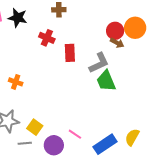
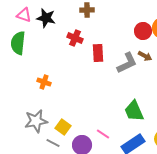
brown arrow: (117, 43) -> (145, 56), moved
green trapezoid: (106, 81) -> (134, 111), moved
gray line: (25, 143) -> (53, 143), turned 32

